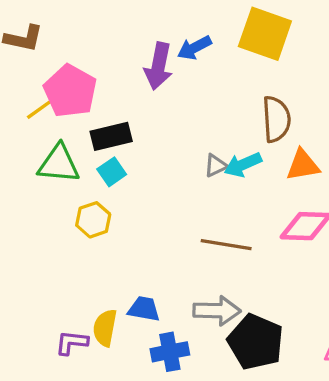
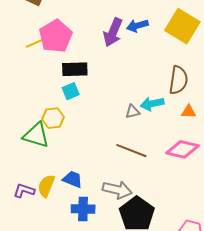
green triangle: (59, 164) -> (36, 135), moved
orange triangle: (303, 165) -> (189, 112), size x0.7
gray triangle: (216, 166) -> (133, 112), moved

